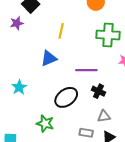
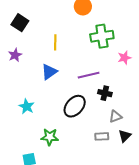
purple star: (17, 23) -> (15, 55), moved
green star: (45, 124) -> (50, 137), moved

